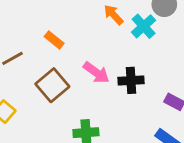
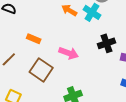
black cross: (131, 80) -> (107, 43), moved

